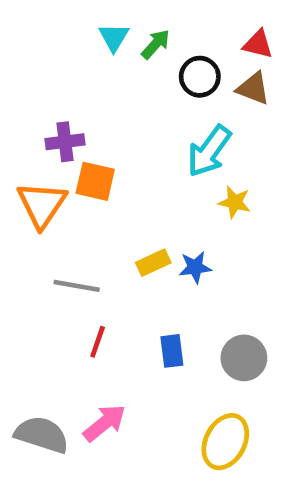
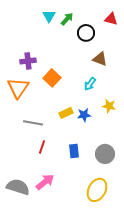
brown triangle: (253, 88) -> (100, 59), moved
cyan arrow: (209, 151) -> (90, 84), moved, size x0.6
orange square: (95, 181) -> (52, 78), moved, turned 30
yellow star: (235, 202) -> (109, 106), moved

